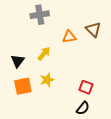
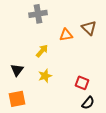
black triangle: (18, 61) -> (17, 70), moved
orange square: (23, 86) -> (17, 99), moved
black semicircle: (83, 108) -> (88, 103), moved

